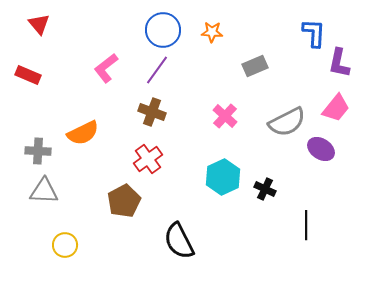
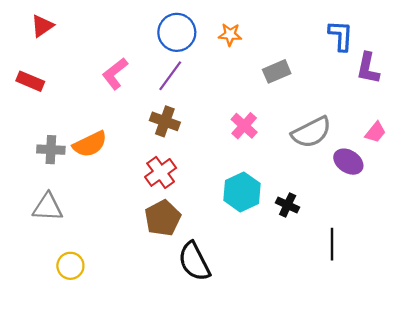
red triangle: (39, 24) -> (42, 26), turned 35
pink trapezoid: (336, 108) -> (376, 132), moved, size x0.7
gray cross: (38, 151) -> (51, 150), moved
brown pentagon: (124, 201) -> (163, 218), moved

